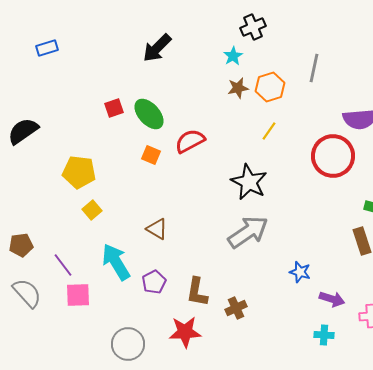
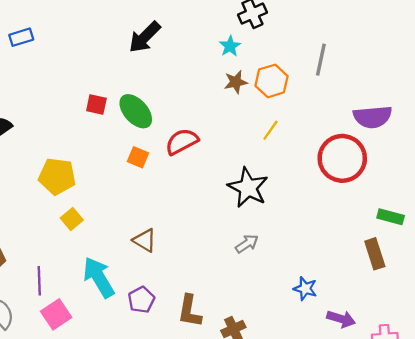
red square: (114, 108) -> (96, 105), turned 30
gray arrow: (248, 232) -> (247, 244), size x0.5
purple line: (63, 265) -> (39, 281), turned 35
pink square: (78, 295) -> (56, 314), turned -32

